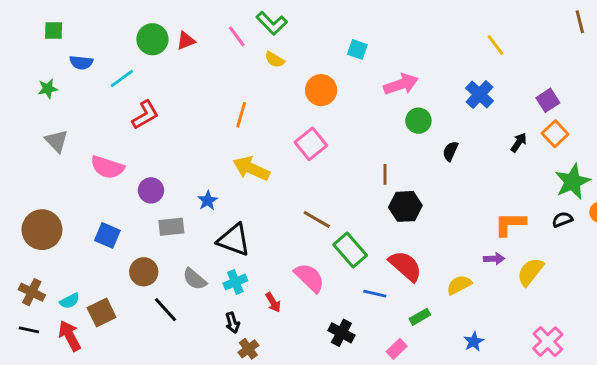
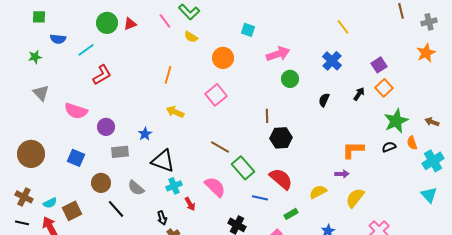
black semicircle: (450, 151) -> (324, 100), moved
yellow arrow: (251, 169) -> (175, 112), size x0.7
yellow semicircle: (530, 272) -> (355, 198), moved
cyan cross: (235, 282) -> (174, 186), moved

